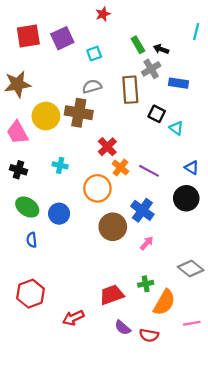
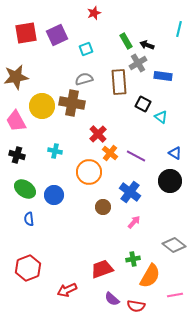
brown circle: (113, 227) -> (103, 207), size x0.6

